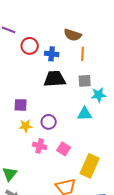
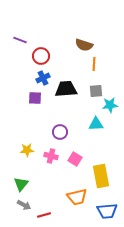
blue cross: (52, 54) -> (43, 78), moved, turned -32
purple square: (21, 105) -> (35, 98), moved
yellow star: (26, 126) -> (27, 150), moved
yellow rectangle: (90, 166) -> (101, 176), turned -35

